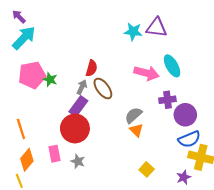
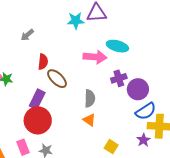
cyan ellipse: (172, 66) -> (117, 46), turned -35
gray arrow: (82, 87) -> (27, 35), moved, turned -144
gray semicircle: (133, 115) -> (90, 98), turned 144
orange triangle: (136, 130) -> (89, 120), moved
purple star: (184, 177) -> (143, 140), moved

